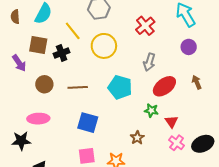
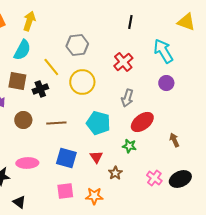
brown arrow: (197, 82) -> (174, 140), moved
pink ellipse: (38, 119) -> (27, 163), moved
red triangle: (172, 122) -> (96, 157), moved

